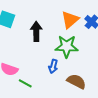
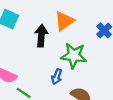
orange triangle: (70, 20) -> (64, 21), moved

